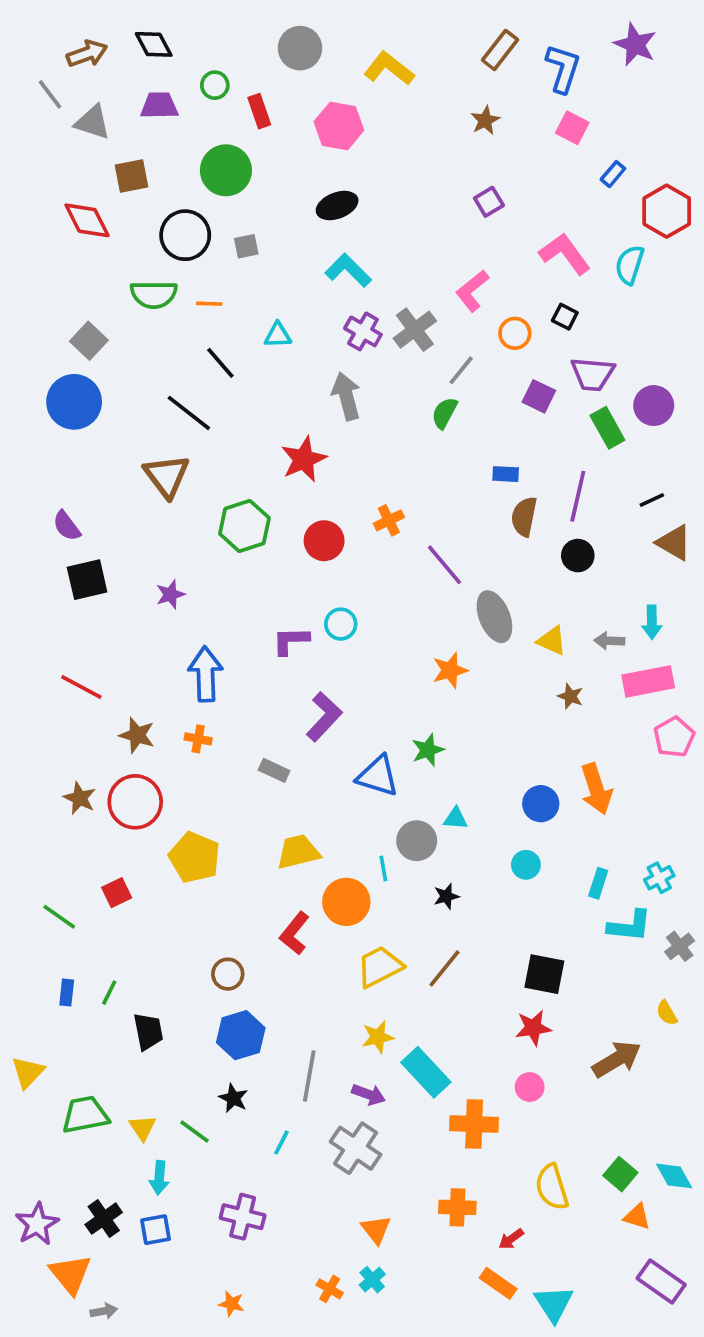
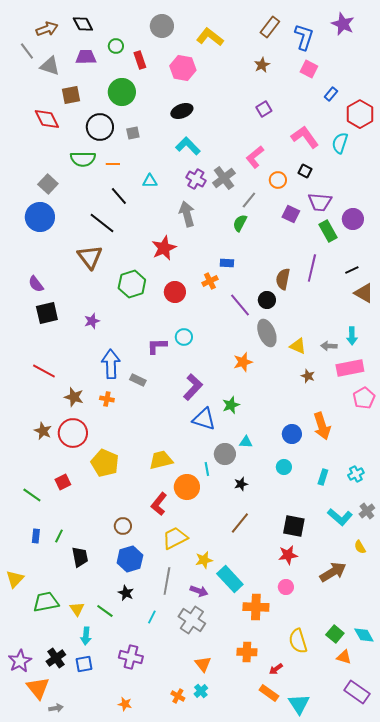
blue rectangle: (506, 474) -> (227, 263), moved
black circle: (578, 556) -> (267, 300), moved
purple L-shape: (324, 717) -> (193, 387), moved
gray rectangle: (274, 770) -> (138, 380), moved
cyan L-shape: (630, 926) -> (340, 517), moved, turned 35
yellow trapezoid: (380, 967) -> (175, 538), moved

